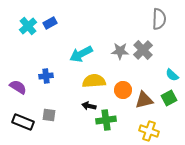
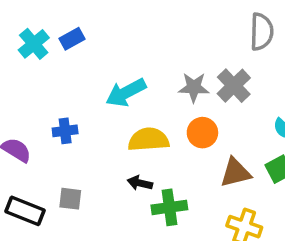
orange circle: (123, 90) -> (202, 133), moved

